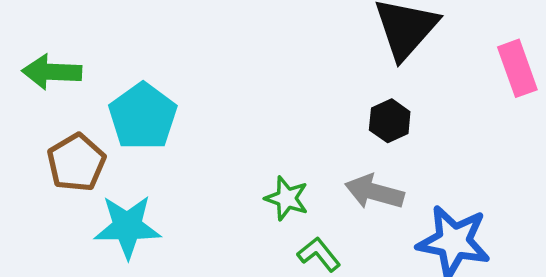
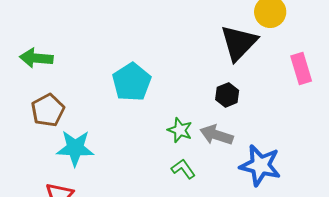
cyan pentagon: (143, 116) -> (132, 82), moved
green star: (287, 198) -> (180, 130), moved

